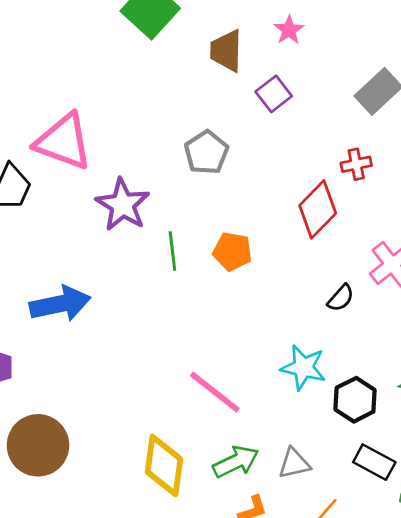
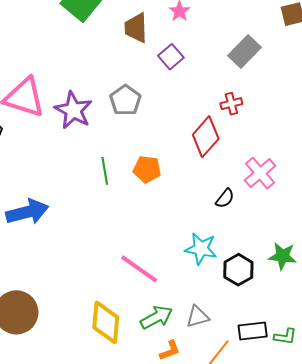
purple star: (123, 205) -> (73, 110), moved
black rectangle: (374, 462) -> (253, 331), moved, turned -32

